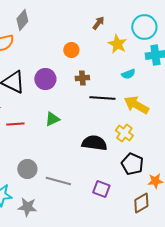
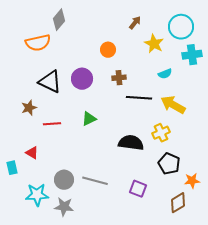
yellow cross: (124, 133) -> (161, 133), turned 30
gray circle: (27, 169) -> (64, 180), moved

